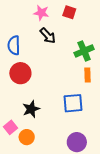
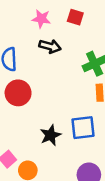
black arrow: (48, 36) -> (50, 46), turned -30
black star: (31, 109) -> (50, 135), moved

